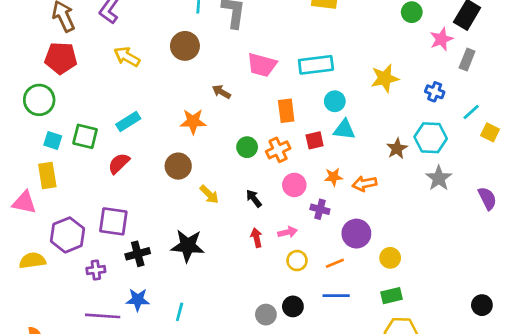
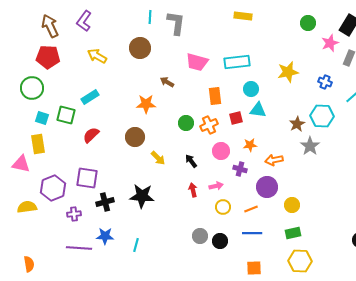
cyan rectangle: (128, 122) -> (90, 97), moved
gray star: (439, 178) -> (310, 146), moved
orange arrow: (364, 184) -> (274, 160), moved
gray circle: (266, 315) -> (200, 236), moved

